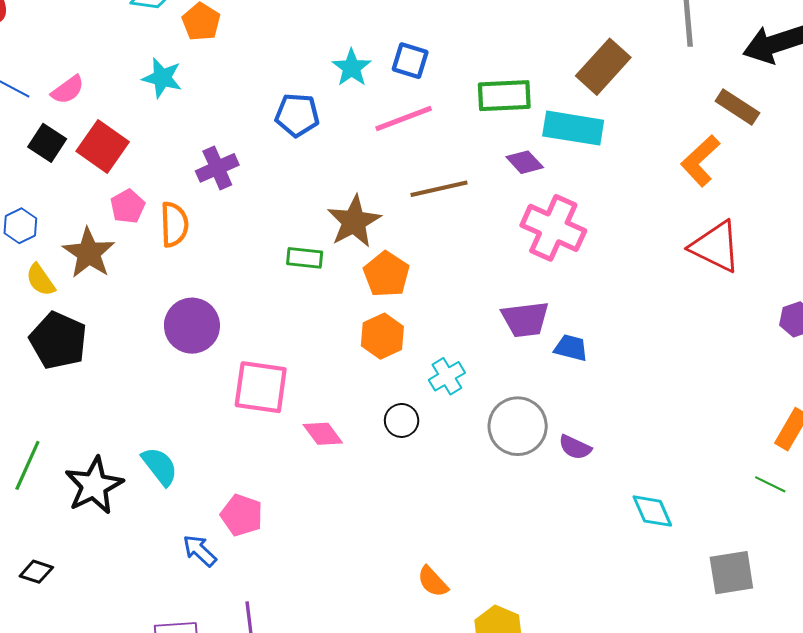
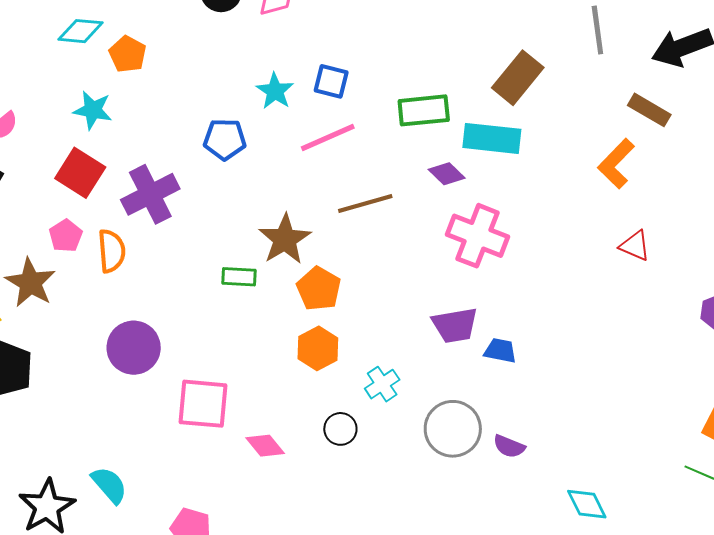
red square: (103, 146) -> (80, 173), moved
purple cross: (217, 168) -> (150, 194), size x1.4
red triangle: (715, 247) -> (635, 246), size x0.6

